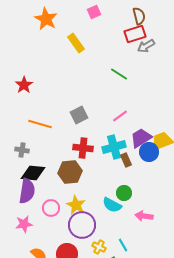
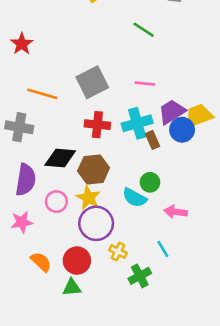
gray square: (79, 115) -> (92, 82), size x1.4
pink line: (120, 116) -> (145, 84), turned 42
gray cross: (22, 150) -> (19, 127), size x1.5
brown hexagon: (70, 172) -> (94, 169), moved
black diamond: (33, 173) -> (60, 158), moved
cyan line: (123, 245) -> (163, 249), moved

